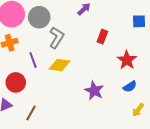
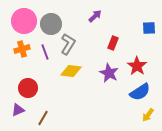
purple line: (33, 60) -> (45, 52), moved
blue semicircle: (130, 87) -> (140, 92), size x1.5
purple star: (94, 91) -> (109, 73), moved

